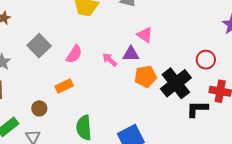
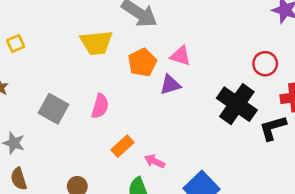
pink arrow: (110, 60) -> (155, 161), moved
orange pentagon: (146, 77) -> (142, 62), moved
orange rectangle: (64, 86) -> (123, 146), moved

